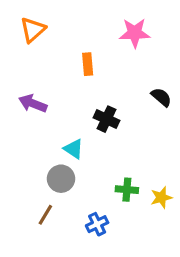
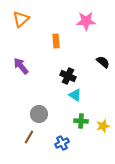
purple arrow: (33, 103) -> (21, 66), turned 30
cyan triangle: (74, 149) -> (75, 95), moved

